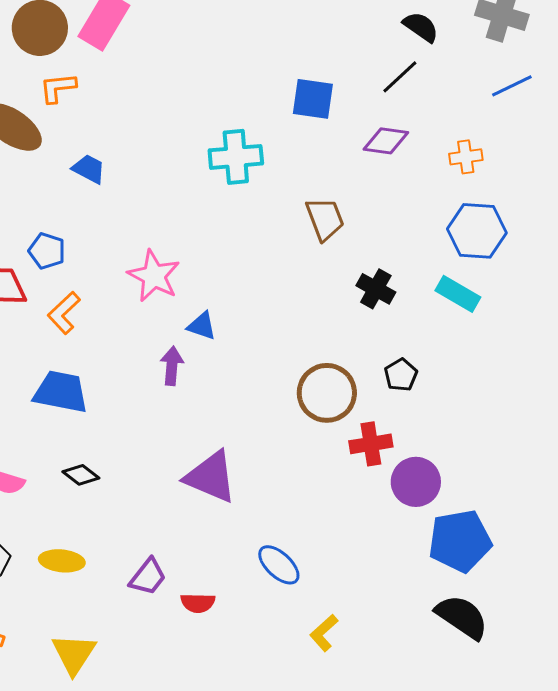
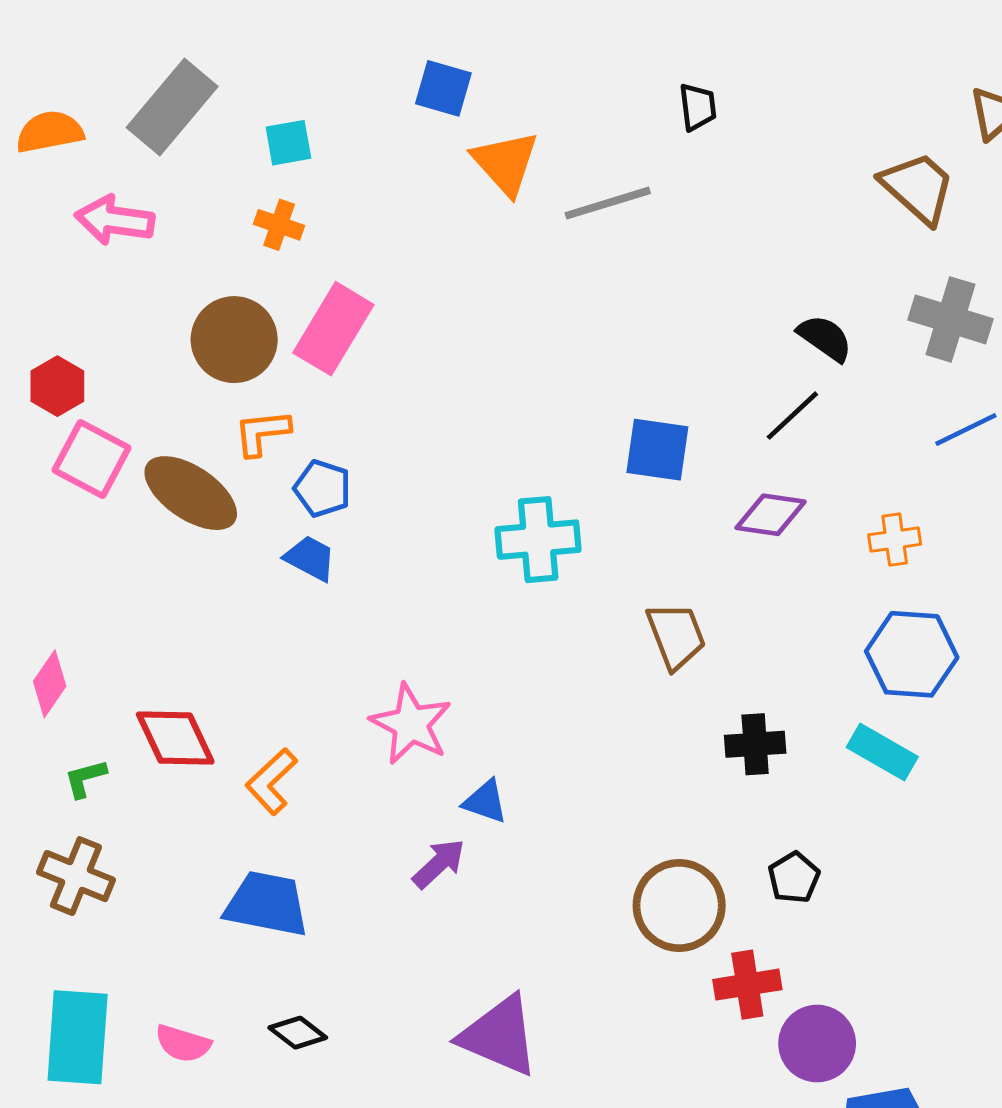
blue pentagon: (47, 251) -> (323, 488), moved
black cross: (376, 289) -> (755, 744), turned -33
purple arrow: (172, 366) -> (439, 864), turned 42

